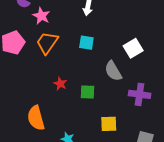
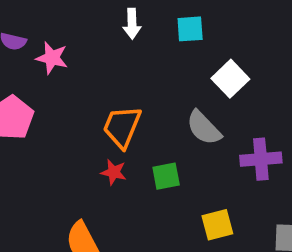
orange trapezoid: (47, 43) -> (122, 127), moved
cyan square: (86, 43) -> (190, 29), moved

